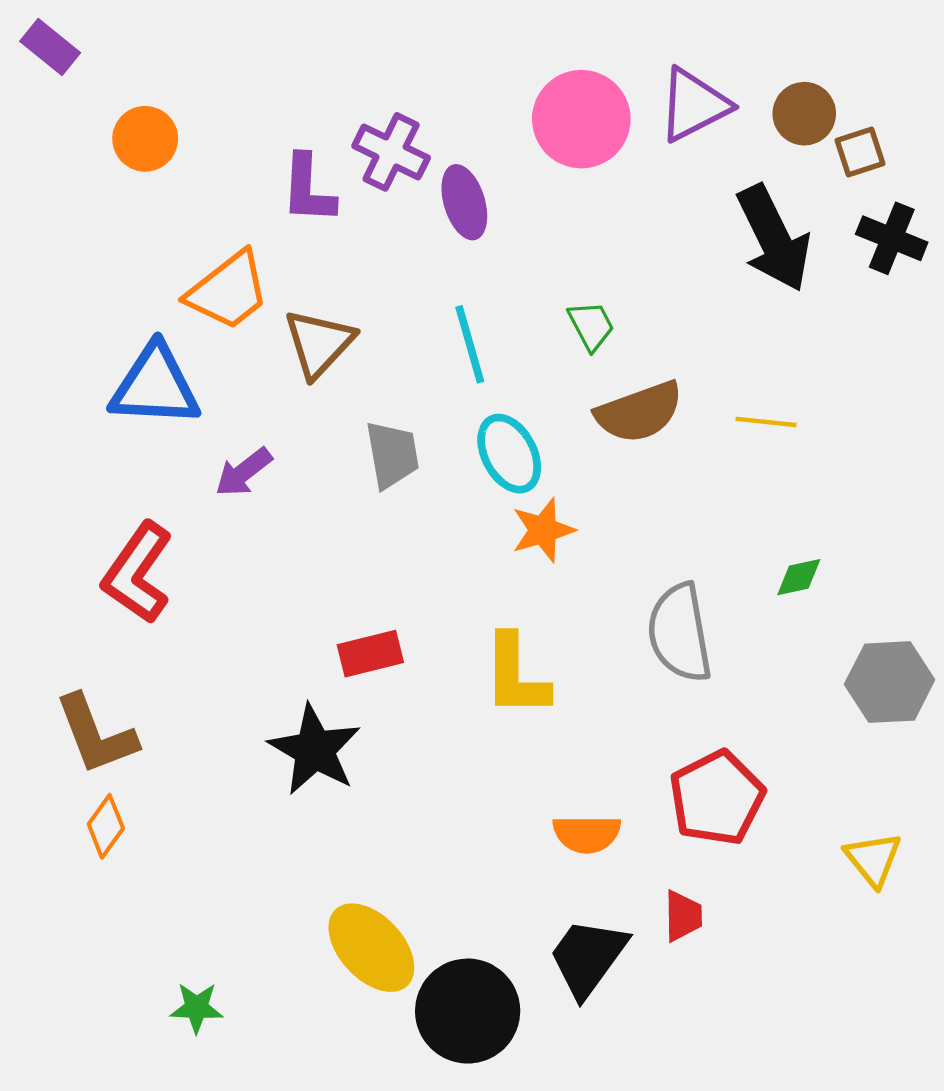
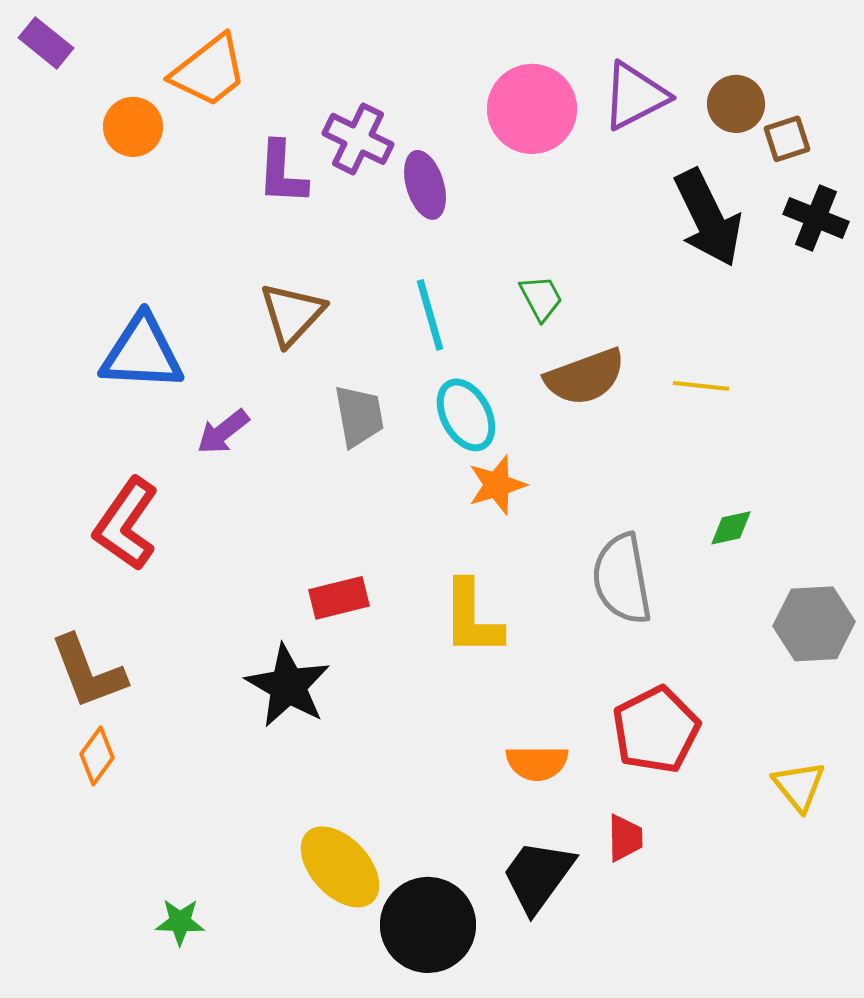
orange trapezoid: (228, 291) -> (209, 71), moved

